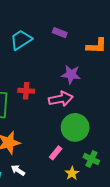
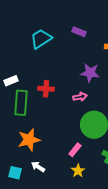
pink arrow: (61, 99) -> (80, 97), size x0.6
yellow star: (72, 173) -> (78, 171), moved

